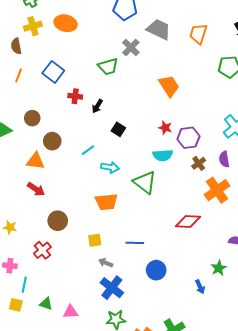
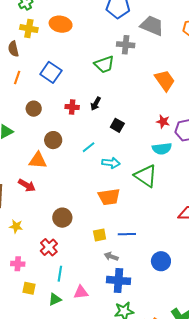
yellow cross: (33, 26) -> (29, 29), turned 30
gray cross: (131, 47) -> (126, 45), turned -36
red cross: (75, 96) -> (72, 107), moved
brown circle: (32, 118) -> (34, 109), moved
red arrow: (36, 189) -> (27, 185), moved
blue line: (135, 243) -> (127, 234), moved
cyan line: (24, 285) -> (60, 274), moved
blue cross: (112, 288) -> (118, 280), turned -30
green triangle: (46, 304) -> (55, 299), turned -40
yellow square: (16, 305) -> (29, 288), moved
pink triangle: (71, 312) -> (81, 292), moved

